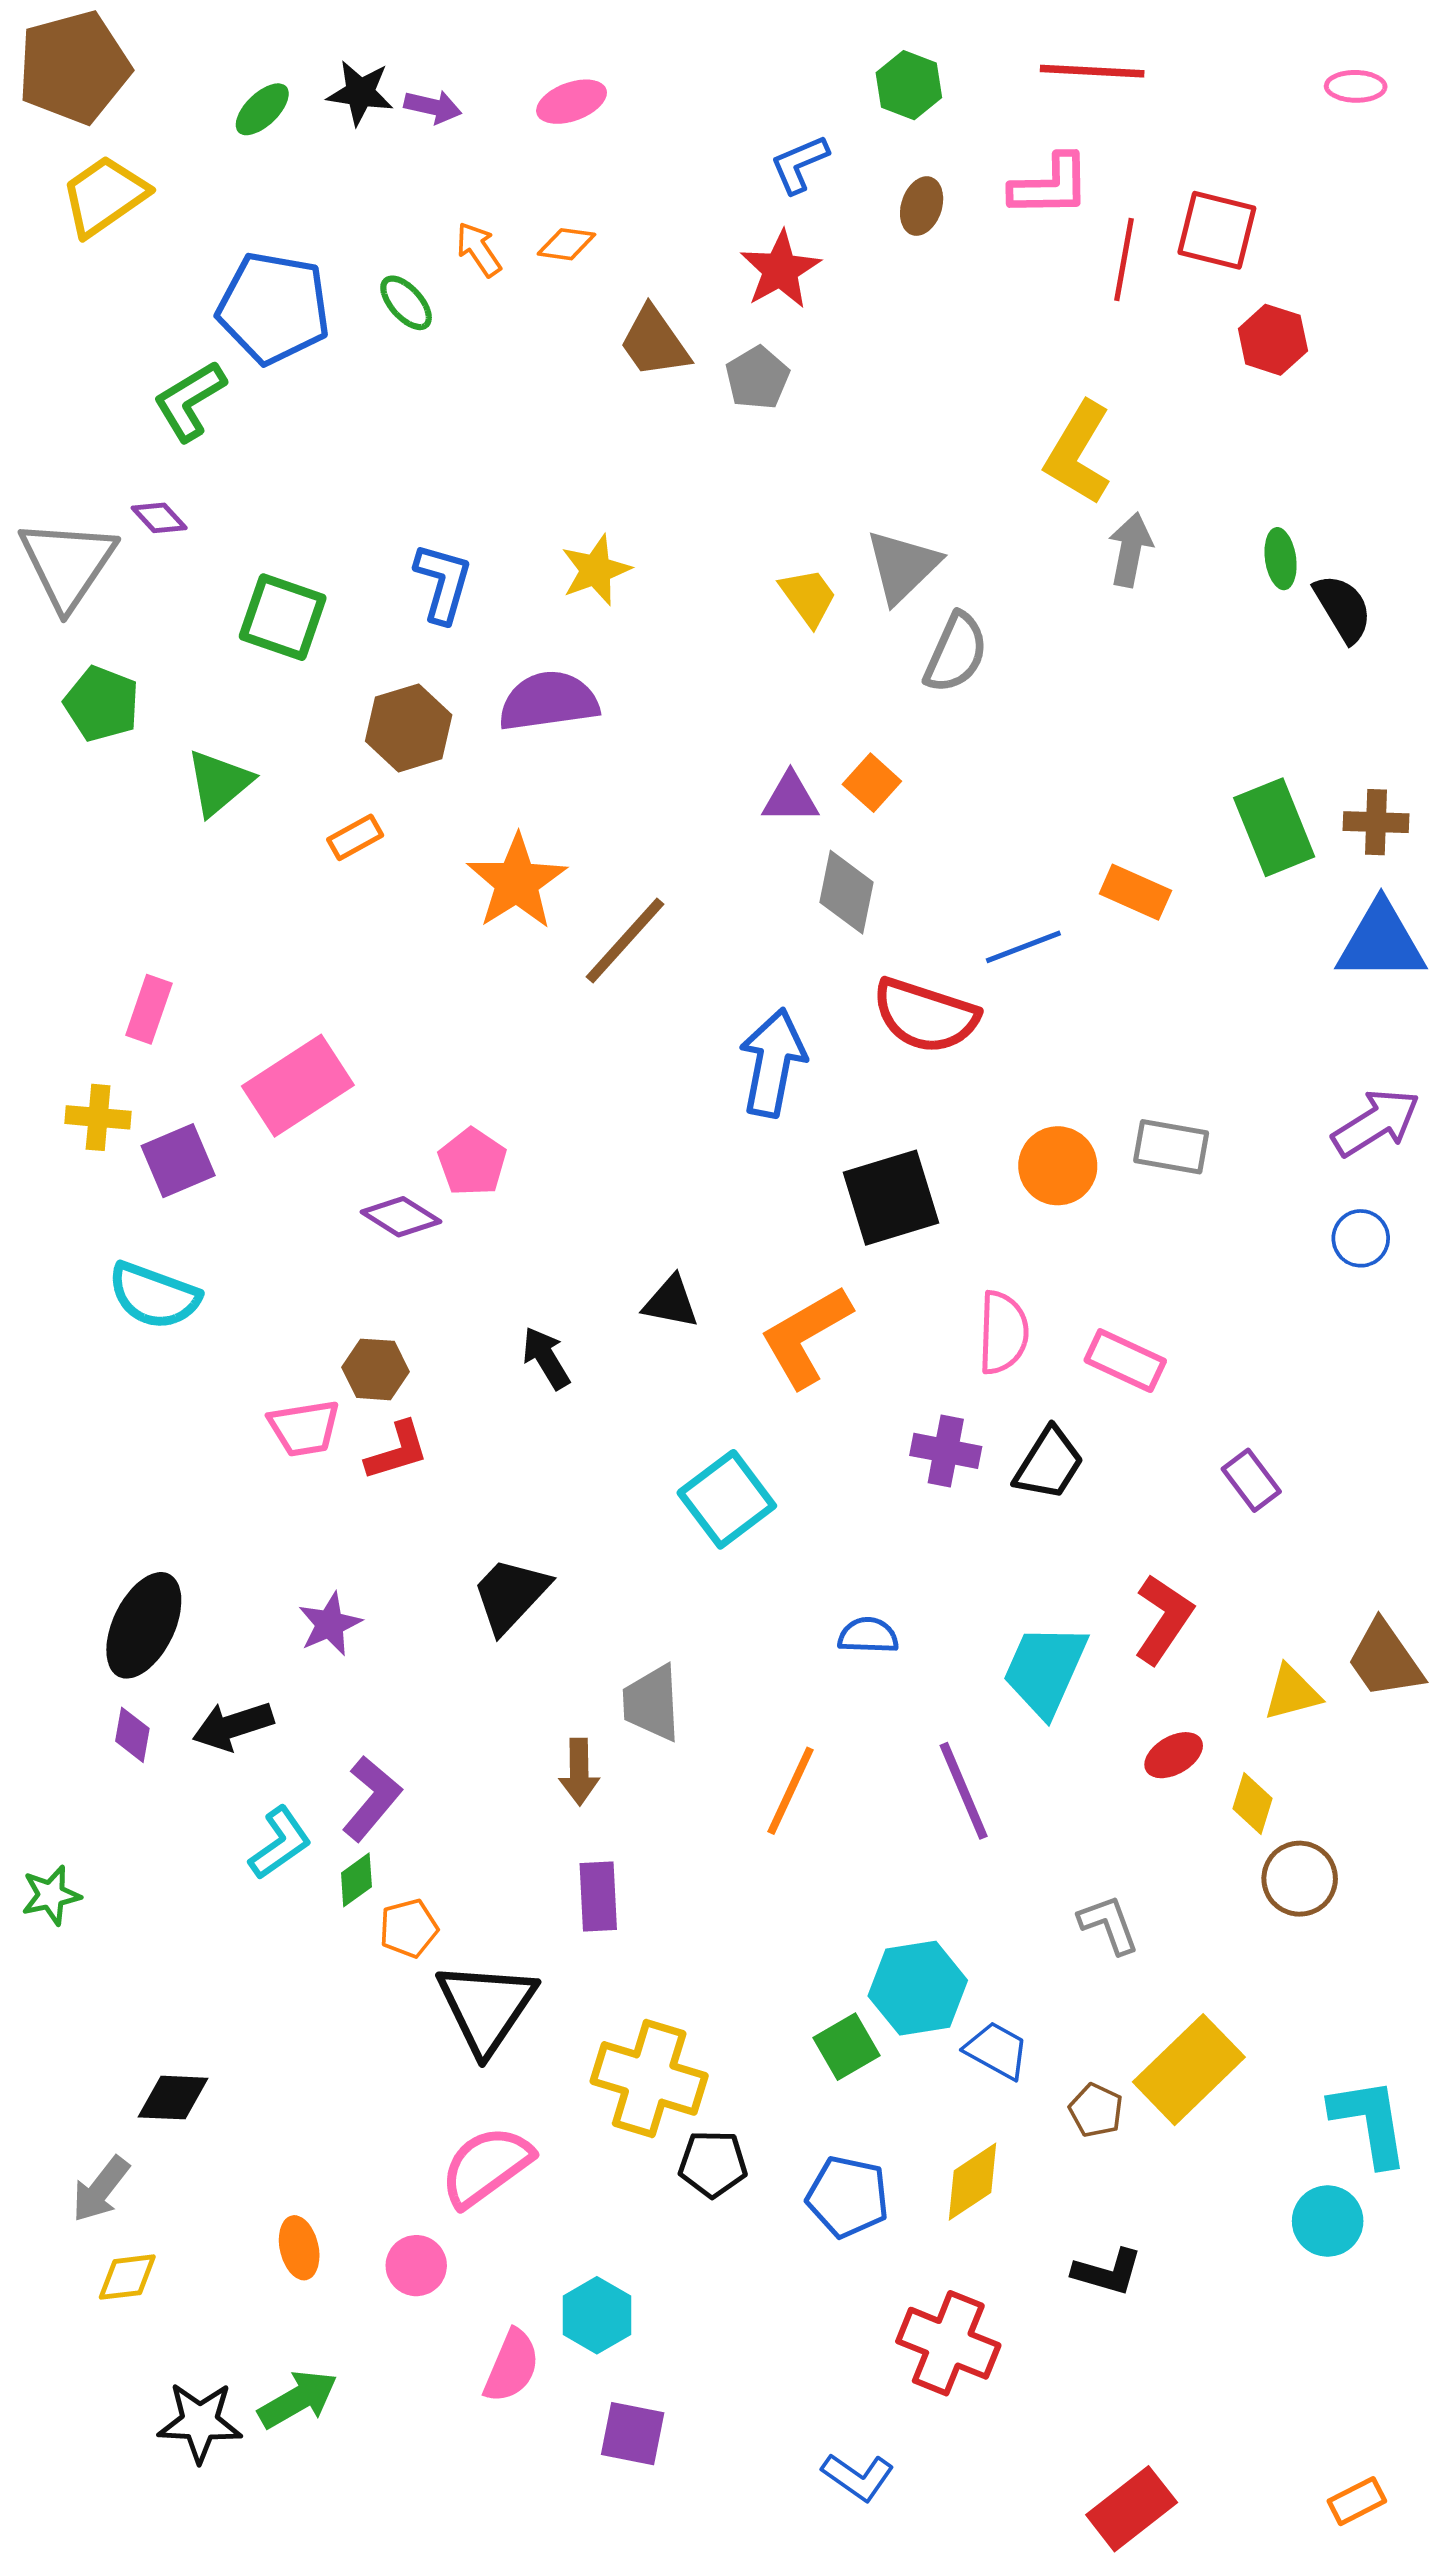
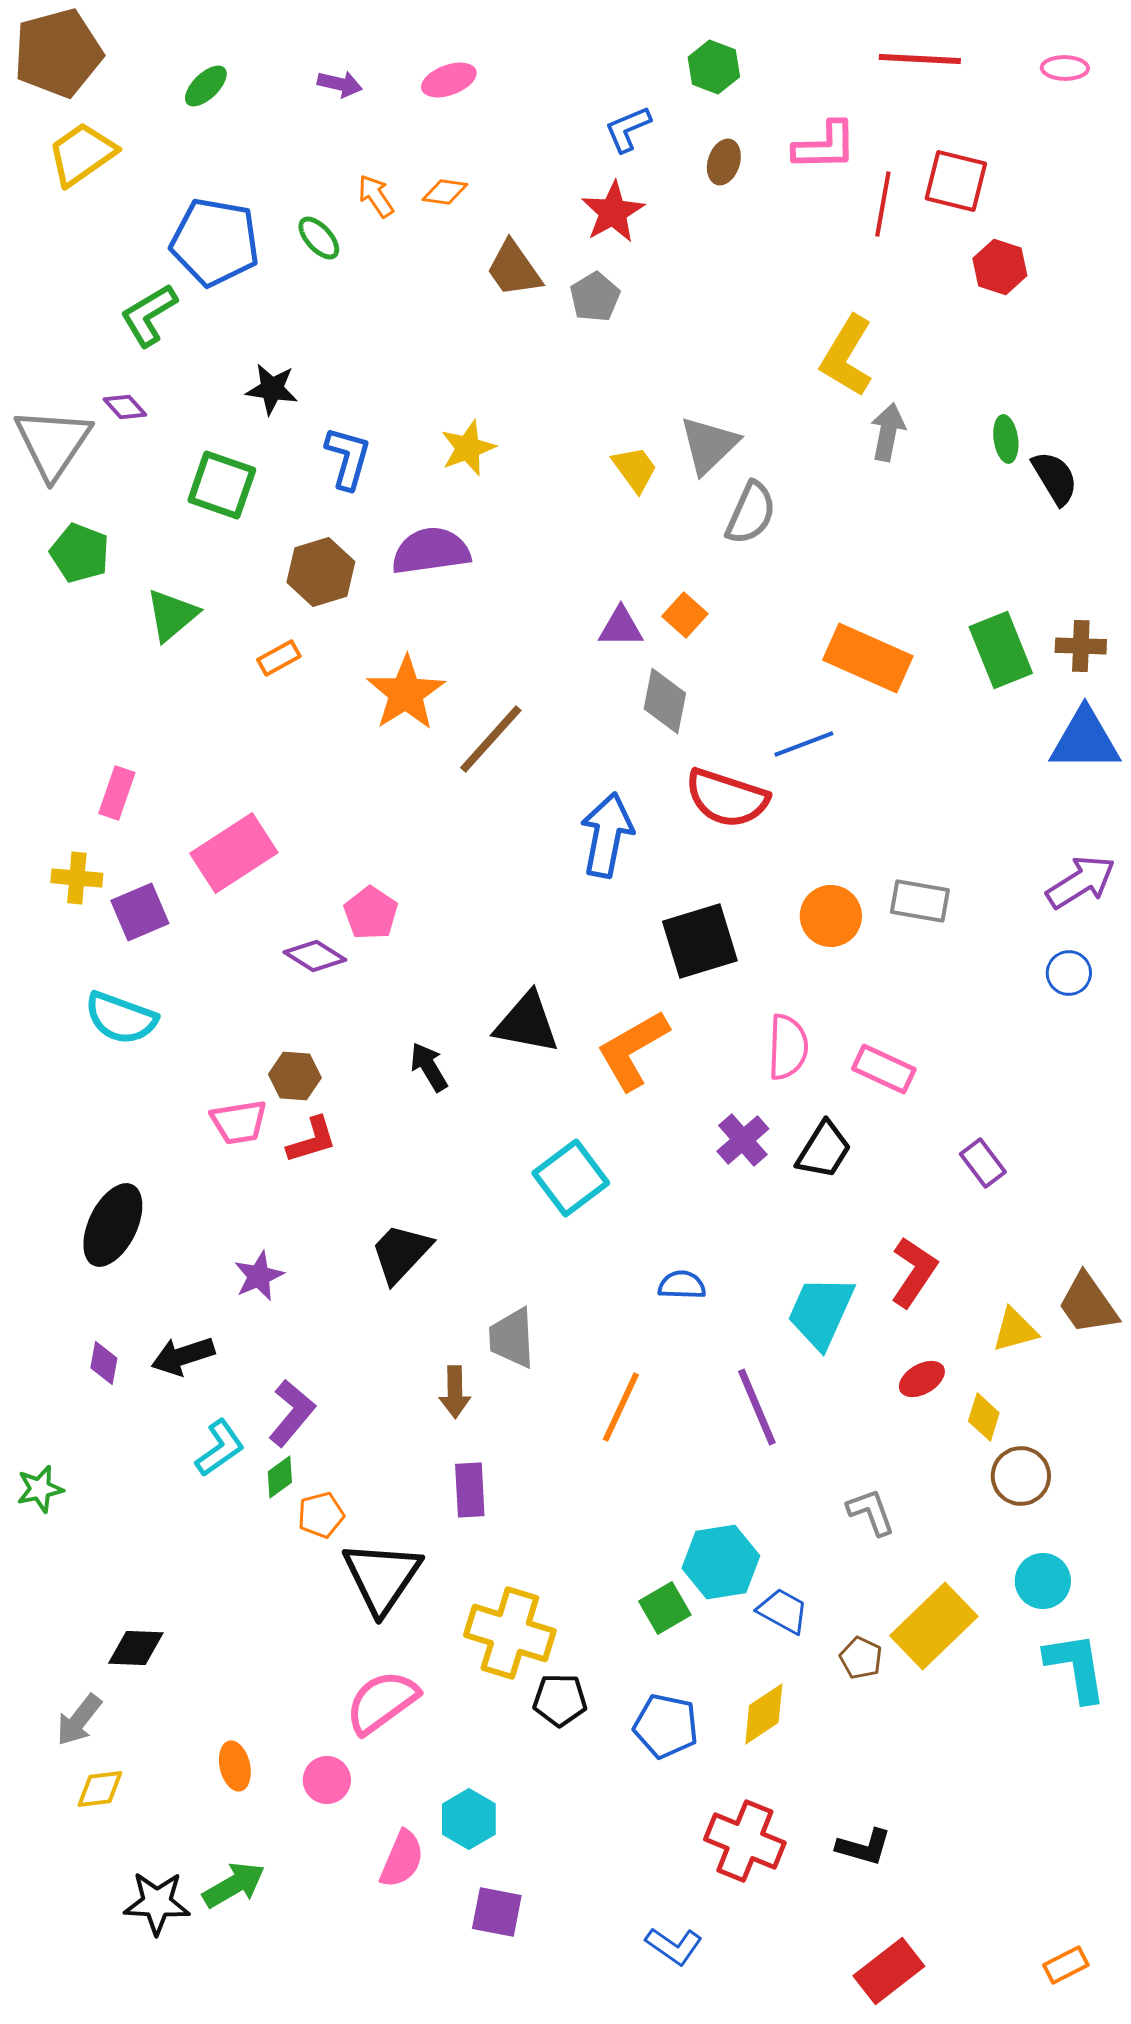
red line: (1092, 71) -> (920, 59), moved
black star: (360, 93) -> (272, 389), moved
orange rectangle: (1135, 892) -> (868, 658), moved, size x1.6
black triangle: (671, 1302) -> (527, 1023), size x1.5
purple cross: (946, 1451) -> (743, 1140), turned 38
black ellipse: (144, 1625) -> (113, 1225), moved
cyan circle: (1328, 2221) -> (1043, 1581), moved
black L-shape: (1107, 2272) -> (864, 1847), moved

